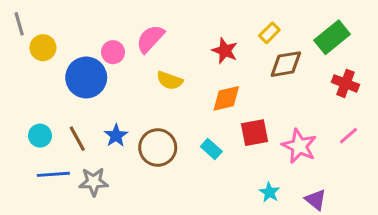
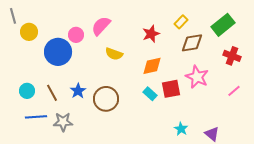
red star: (225, 51) -> (151, 34), turned 30
pink star: (299, 146) -> (197, 77), moved
cyan rectangle: (211, 149) -> (150, 94), moved

